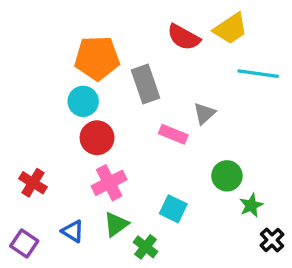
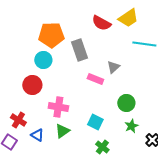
red circle: (97, 138) -> (32, 85), moved
red cross: (33, 183) -> (18, 120), moved
pink cross: (109, 183) -> (58, 107), turned 36
green star: (251, 205) -> (131, 126), moved
green cross: (146, 247) -> (102, 147), moved

